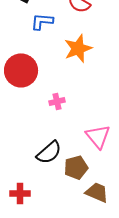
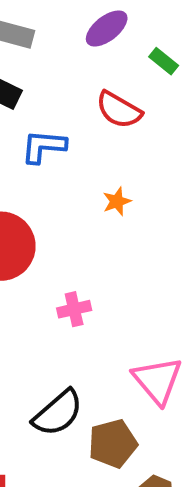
orange star: (78, 48) -> (117, 201), size x0.5

